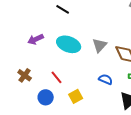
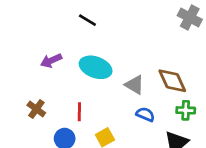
gray triangle: (100, 45) -> (135, 85), moved, turned -42
red line: (57, 77) -> (79, 112), turned 40

